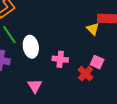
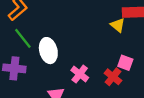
pink cross: (60, 59) -> (80, 74), moved, turned 35

